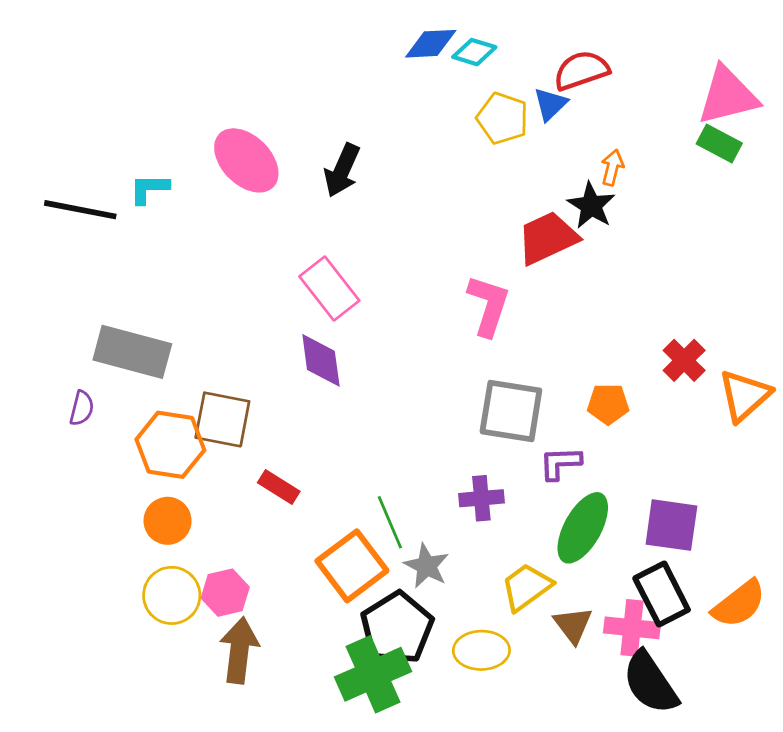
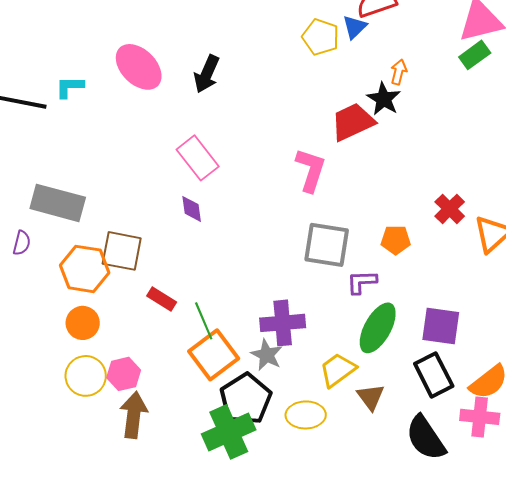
green rectangle: (719, 144) -> (475, 55), turned -64
purple diamond: (321, 360) -> (192, 209), size x0.7
purple cross: (481, 498) -> (283, 323), moved, size x1.4
green line: (390, 522) -> (204, 321), moved
pink cross: (632, 628) -> (480, 417), moved

